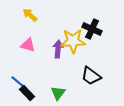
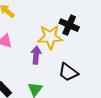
purple arrow: (58, 49) -> (36, 55), moved

